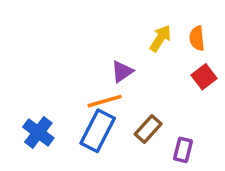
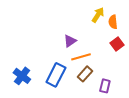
yellow arrow: (160, 38) -> (98, 15), moved
orange line: (105, 101) -> (81, 57), moved

